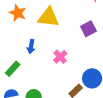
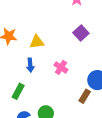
yellow triangle: (48, 17) -> (37, 42), moved, size x0.7

